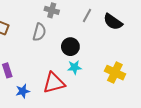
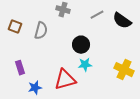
gray line: (87, 16) -> (97, 15), turned 32
gray semicircle: (39, 32) -> (41, 31), moved

